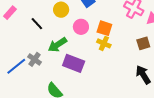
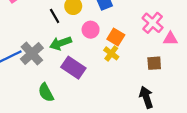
black line: (37, 24) -> (55, 16), moved
gray cross: (34, 59) -> (32, 53), size x1.5

